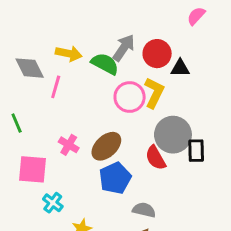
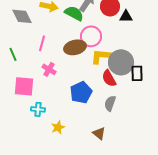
pink line: (56, 87) -> (42, 43), moved
yellow L-shape: (154, 93) -> (101, 56), moved, turned -110
brown ellipse: (106, 146) -> (75, 47), moved, turned 30
cyan cross: (53, 203) -> (38, 109), turned -32
gray semicircle: (144, 210) -> (110, 103), moved, turned -84

